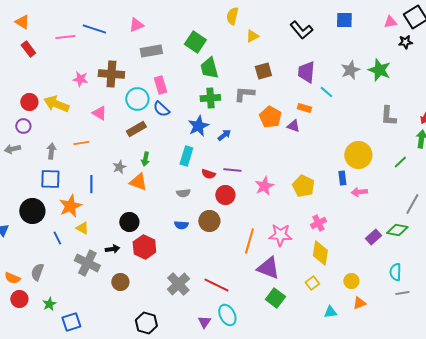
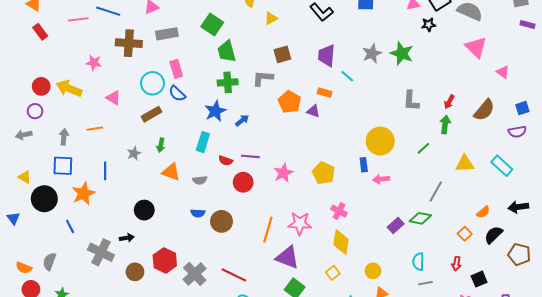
brown cross: (111, 74) -> (129, 43), moved
orange triangle: (138, 182) -> (171, 172), moved
brown circle: (209, 221) -> (222, 221), moved
pink cross: (318, 223) -> (339, 211), turned -35
yellow triangle: (82, 228) -> (25, 177), moved
red hexagon: (144, 247) -> (165, 261), moved

